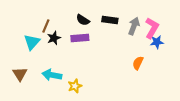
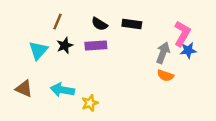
brown line: (46, 26) -> (58, 22), moved
gray arrow: (134, 26) -> (163, 53), moved
orange semicircle: (138, 63) -> (165, 75), turned -96
brown triangle: (20, 74) -> (24, 89), turned -35

